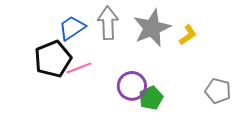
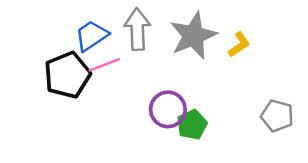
pink line: (79, 68) -> (104, 65), moved

